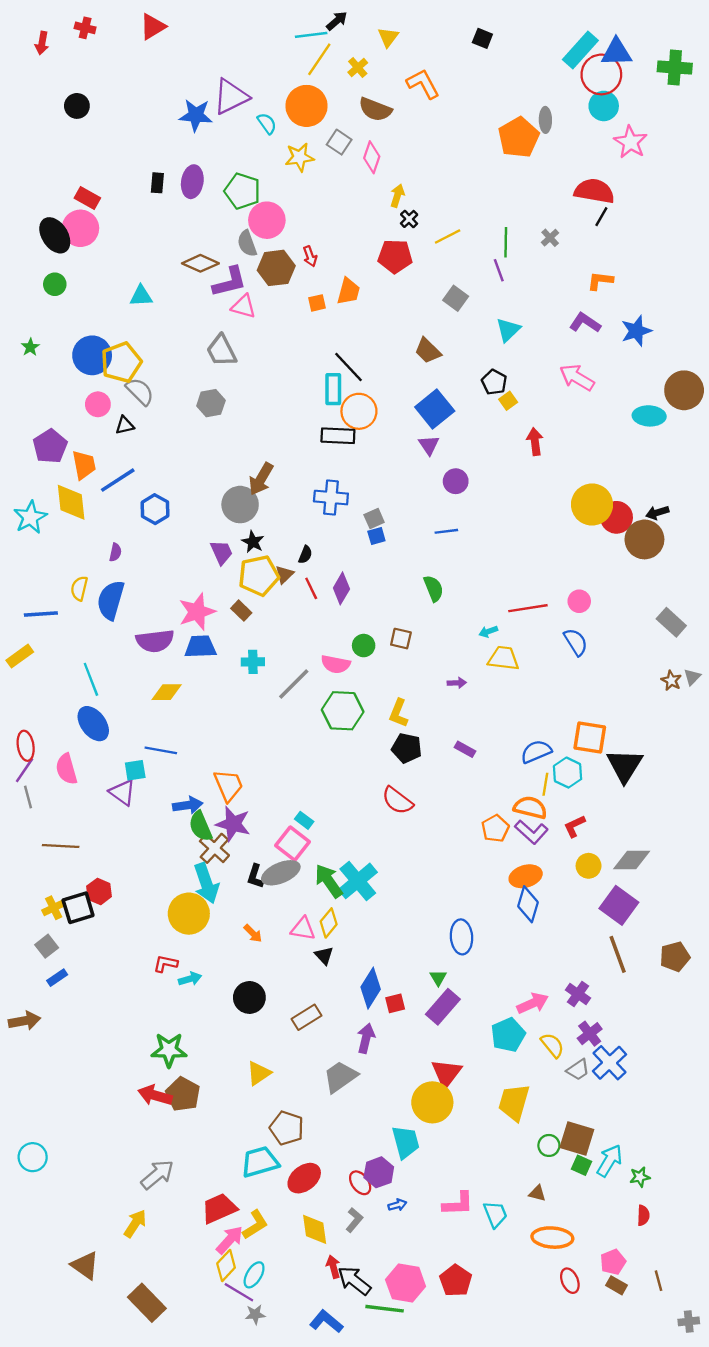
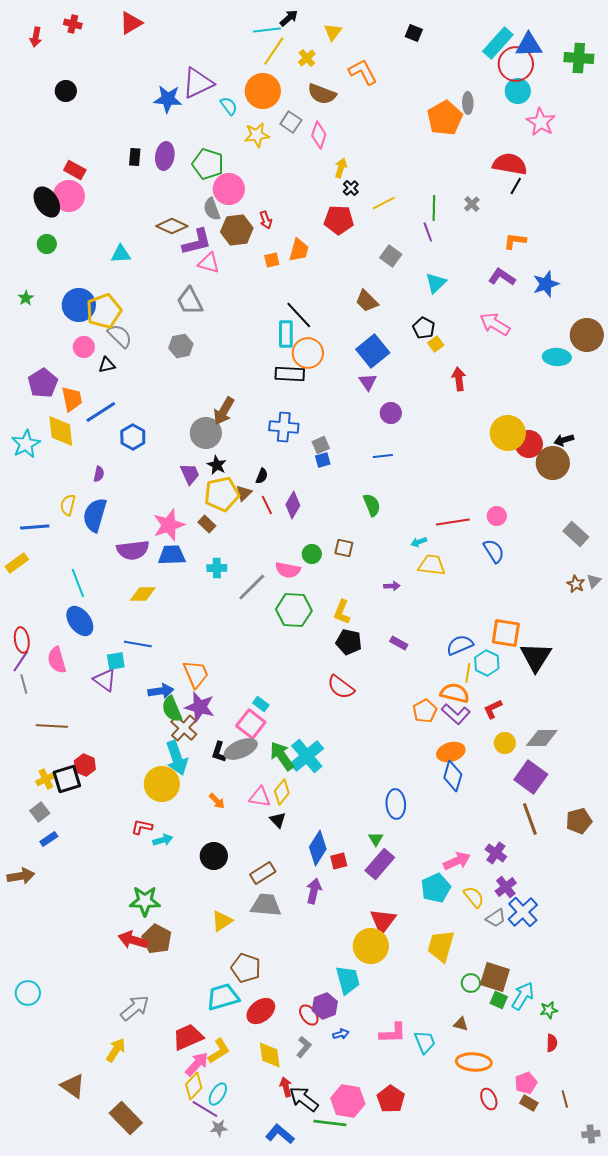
gray trapezoid: (340, 1077) -> (266, 905), moved, turned 40

